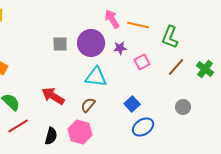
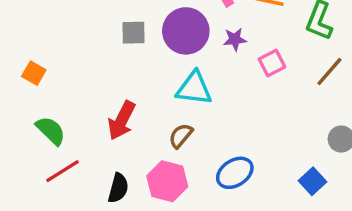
red arrow: (53, 96) -> (122, 120), turned -95
blue square: (132, 104) -> (313, 181), moved
blue ellipse: (143, 127) -> (235, 173), moved

